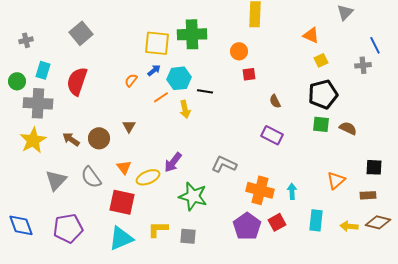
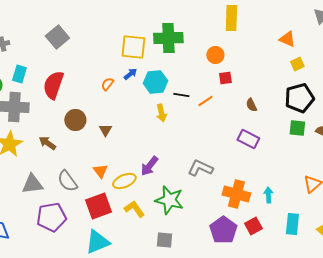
orange line: (161, 97) -> (205, 101), moved
brown circle: (99, 138) -> (75, 120), moved
gray triangle: (56, 180) -> (32, 184), turned 40
red square: (122, 202) -> (98, 206), turned -32
purple pentagon: (68, 228) -> (51, 217), moved
yellow L-shape: (158, 229) -> (134, 209), moved, turned 55

